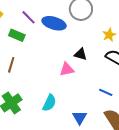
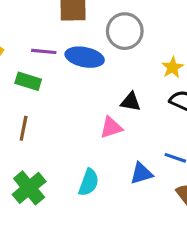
purple line: (28, 17) -> (44, 51), turned -35
blue triangle: (80, 117) -> (141, 173), moved, turned 49

